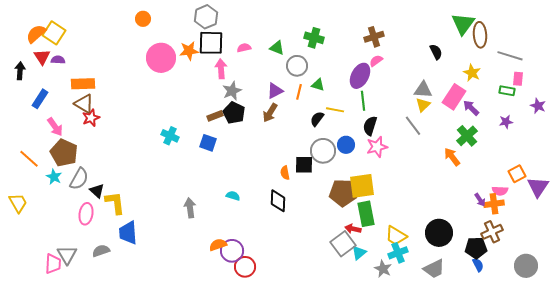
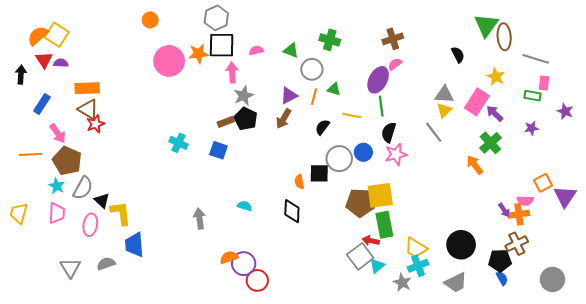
black semicircle: (317, 119) -> (322, 127), moved
orange line: (29, 159) -> (30, 154), moved, turned -45
yellow trapezoid: (18, 203) -> (19, 213), turned -135
pink trapezoid: (53, 264) -> (57, 213), moved

